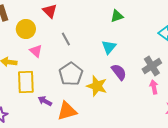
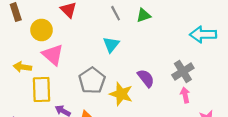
gray line: (66, 39) -> (116, 13), moved
cyan triangle: (109, 47) -> (111, 45), moved
pink triangle: (36, 51) -> (53, 55), size x1.5

